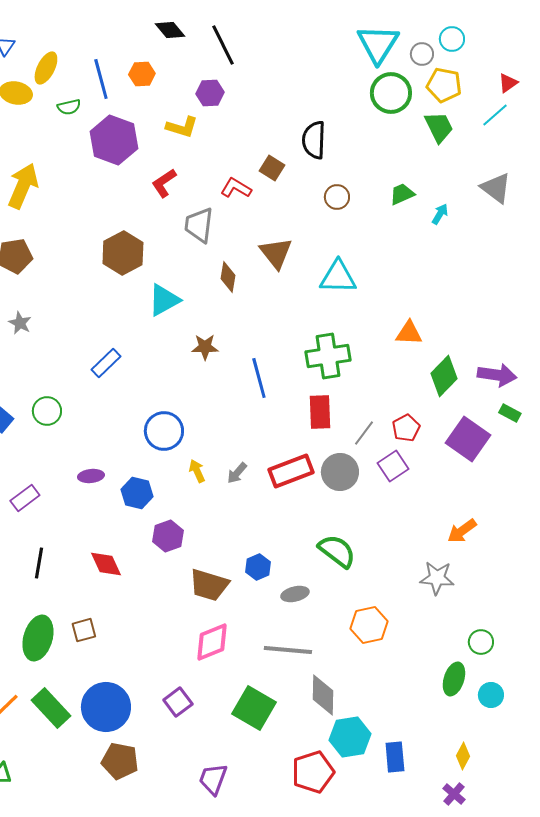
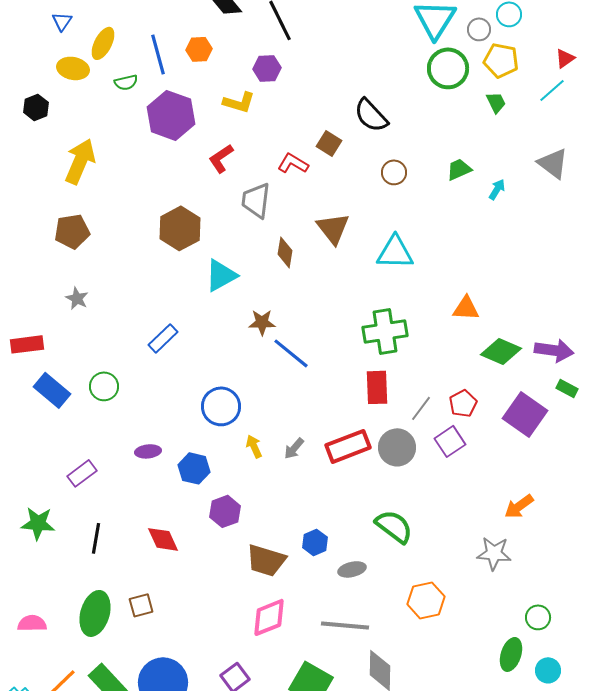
green trapezoid: (439, 127) -> (496, 102), size x0.7
black semicircle: (314, 140) -> (371, 115), turned -45
green diamond: (444, 376) -> (501, 351), turned 69
blue line: (259, 378) -> (291, 353), moved, turned -36

